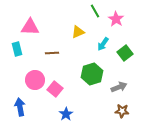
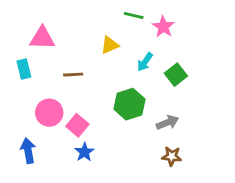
green line: (95, 11) -> (134, 15), turned -48
blue star: (66, 114) -> (84, 152), moved

